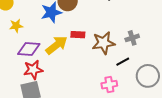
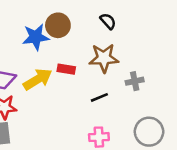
brown star: (103, 43) -> (104, 58), moved
black line: (123, 62) -> (99, 97), moved

